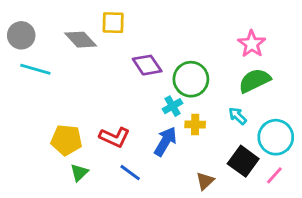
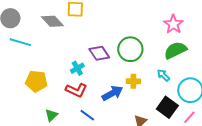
purple diamond: (147, 65) -> (99, 53), moved
cyan cross: (173, 106) -> (77, 68), moved
yellow pentagon: (66, 140) -> (36, 81), moved
blue arrow: (165, 141) -> (112, 93), turned 30

